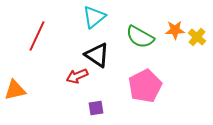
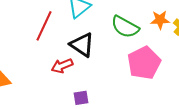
red line: (37, 36) -> (44, 26), moved
pink pentagon: (145, 86) -> (144, 63), moved

